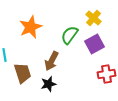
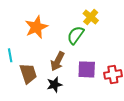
yellow cross: (94, 18) -> (91, 17), moved
purple square: (95, 44) -> (87, 69), moved, turned 30

